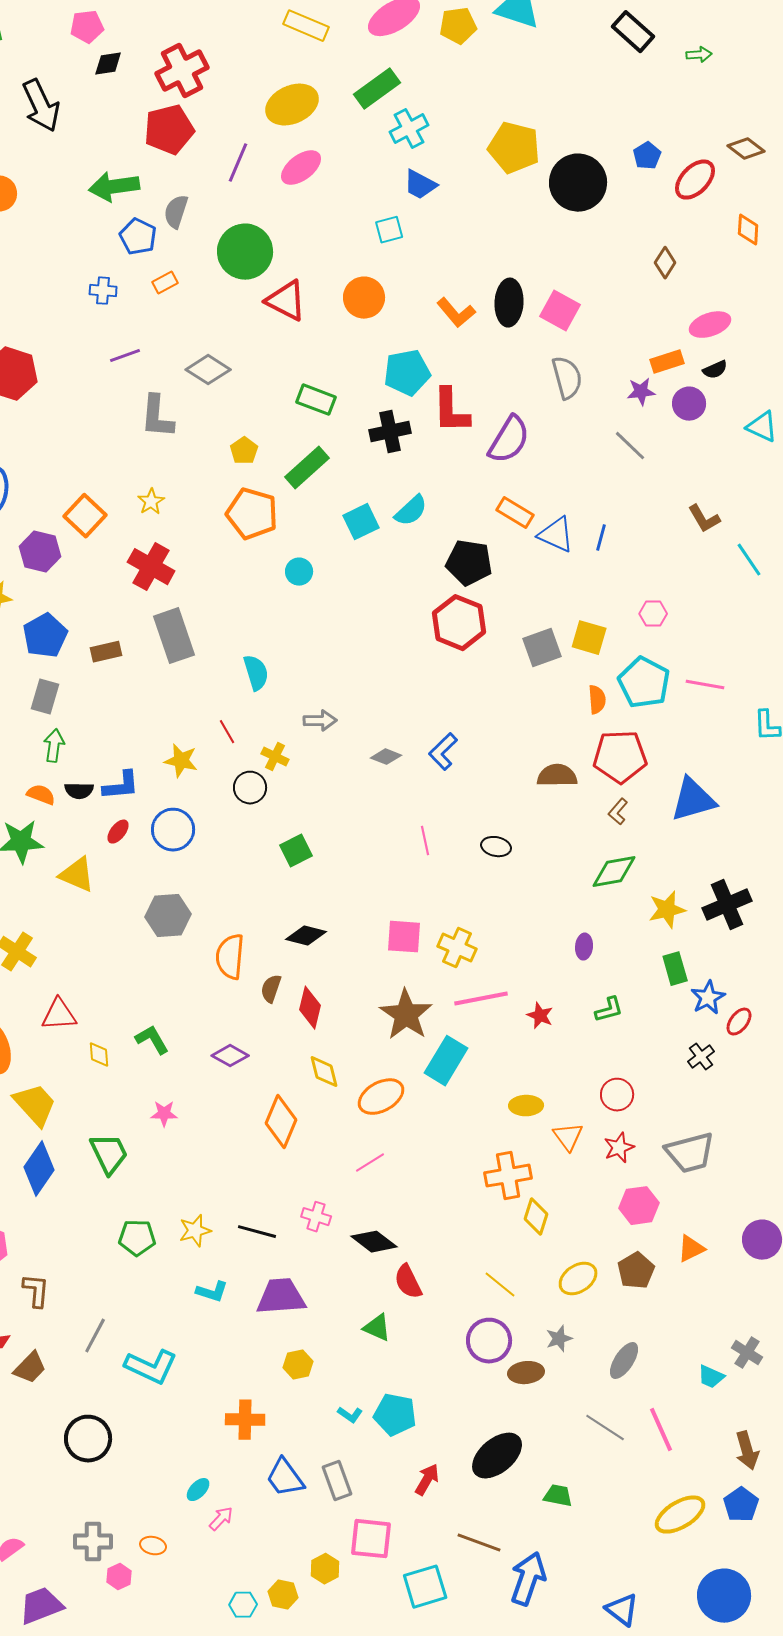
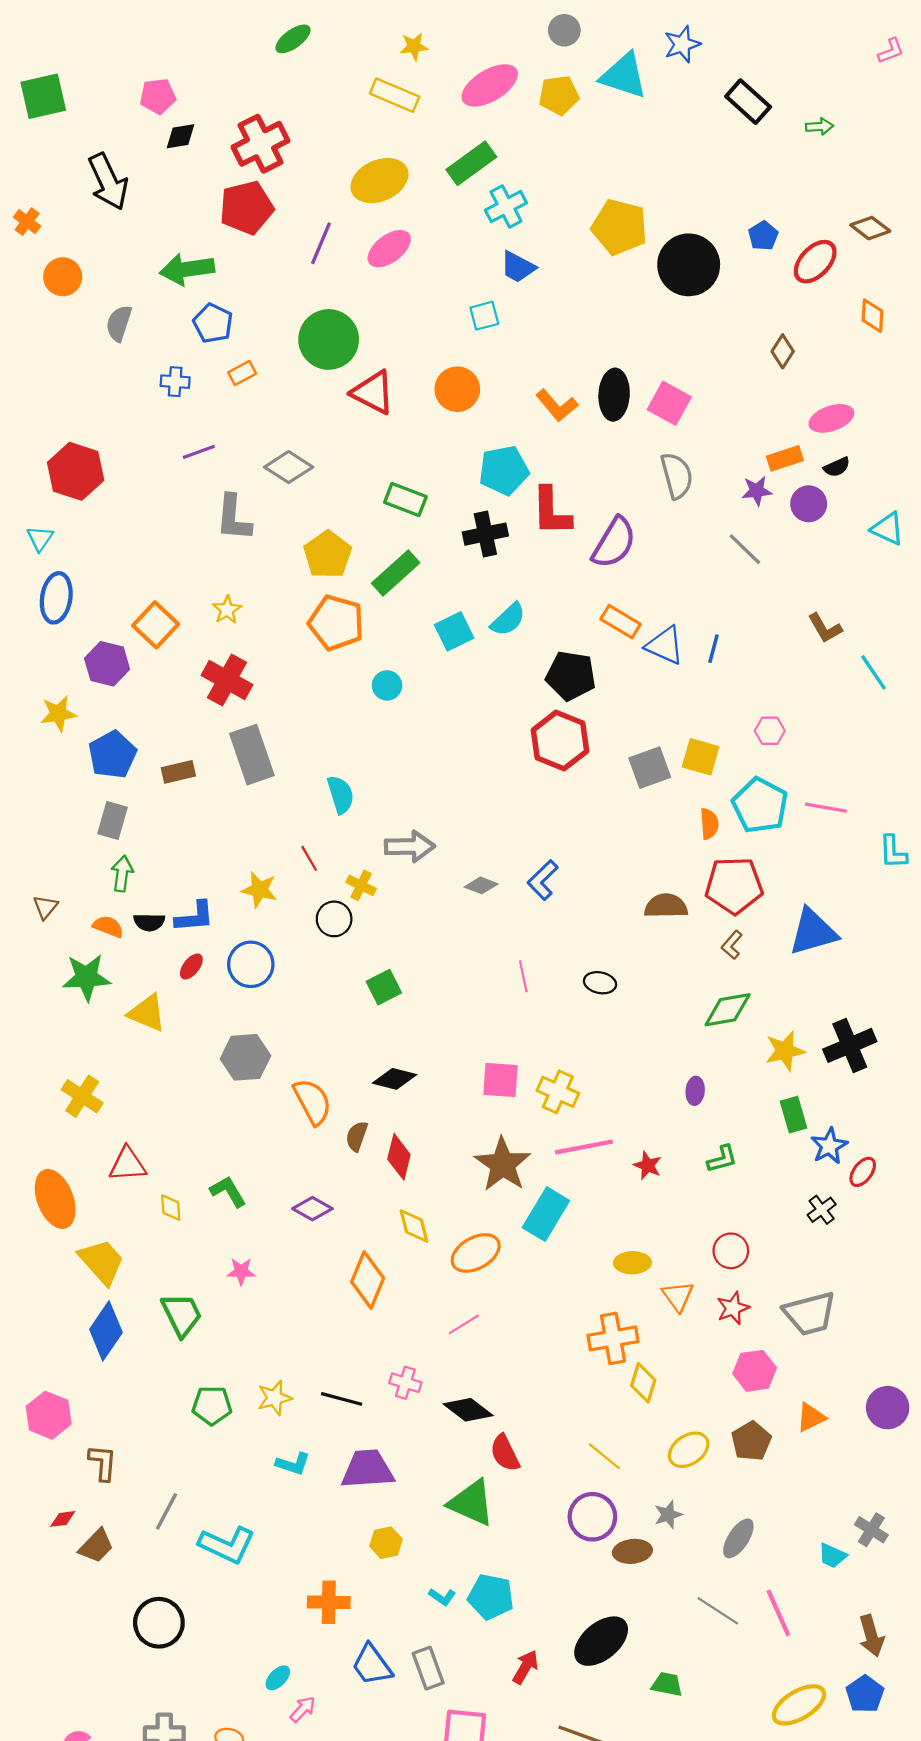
gray semicircle: (176, 212) -> (119, 323), moved
yellow pentagon: (244, 451) -> (328, 555), size x1.6
gray arrow: (320, 721) -> (410, 846), size x1.4
orange semicircle: (230, 957) -> (312, 1102), turned 147
green triangle: (377, 1328) -> (471, 1503), size x1.6

